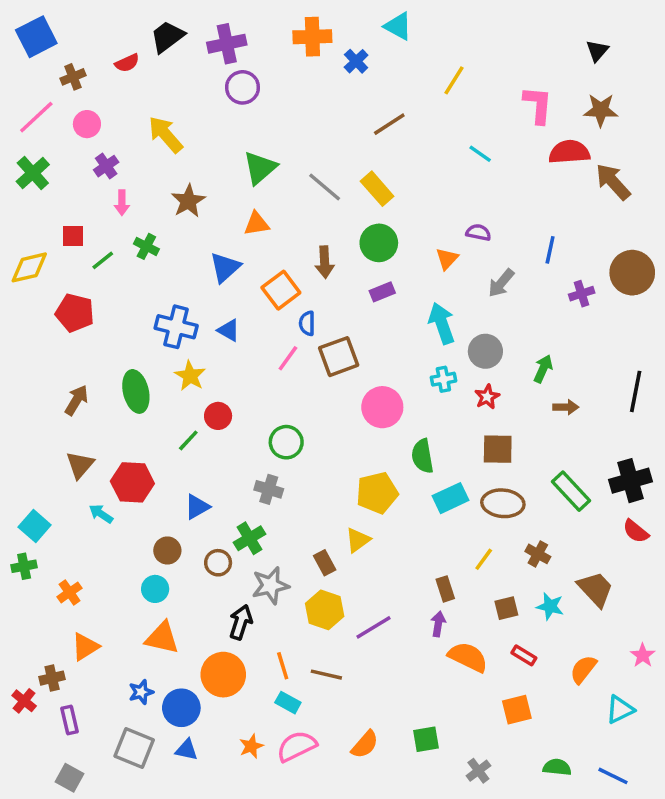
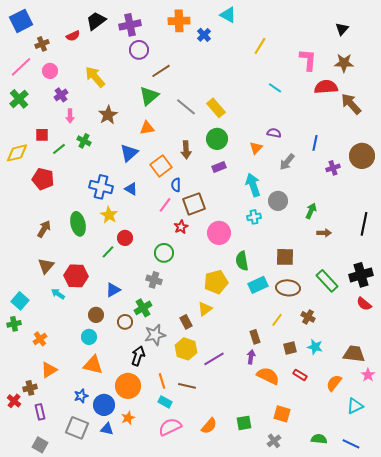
brown line: (389, 124) -> (161, 71), moved
red star: (487, 397) -> (181, 227), moved
brown trapezoid: (596, 589) -> (354, 354), moved, turned -40
orange square: (517, 710) -> (282, 414), moved, turned 30
orange star: (251, 746) -> (128, 418), moved

